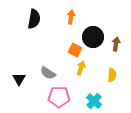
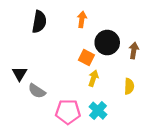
gray semicircle: (48, 73) -> (37, 91), moved
black triangle: (19, 79) -> (20, 74), moved
cyan cross: (94, 101) -> (98, 111), moved

